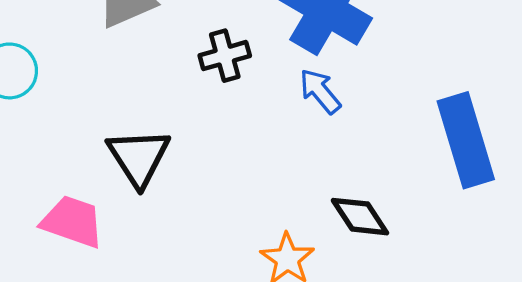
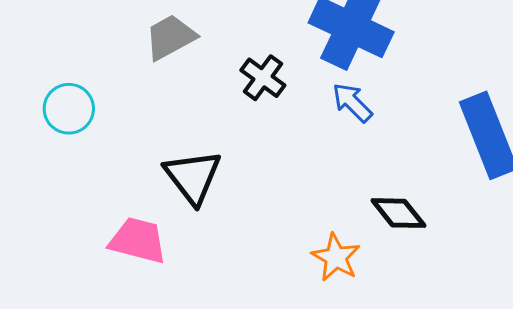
black cross: (225, 56) -> (263, 78), turned -33

